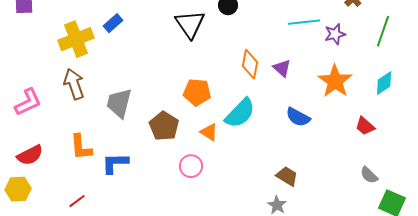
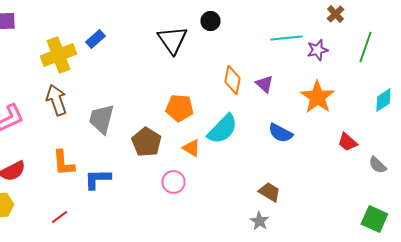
cyan diamond: (384, 83) -> (383, 100), moved
gray semicircle: (369, 175) -> (377, 165), moved

